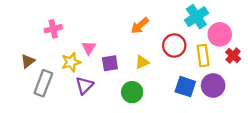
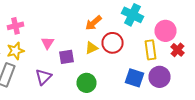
cyan cross: (196, 17) -> (132, 15), moved, turned -30
red circle: (174, 46) -> (112, 43), moved
yellow star: (71, 62) -> (16, 51), moved
yellow triangle: (142, 62) -> (92, 48), moved

